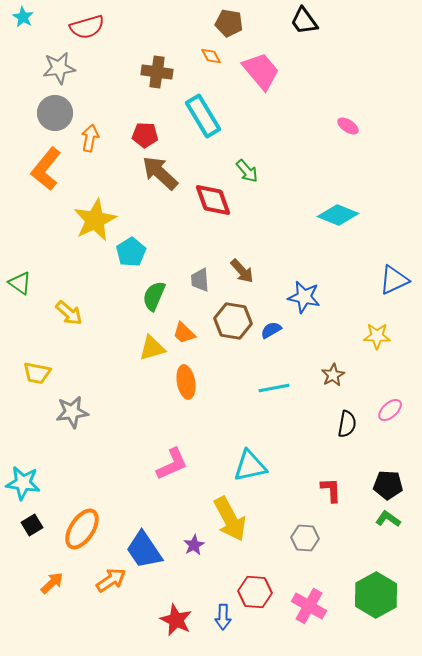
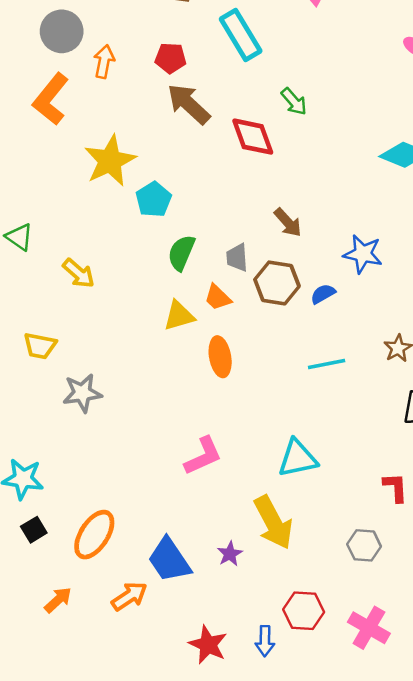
gray trapezoid: (200, 280) -> (237, 258), moved

